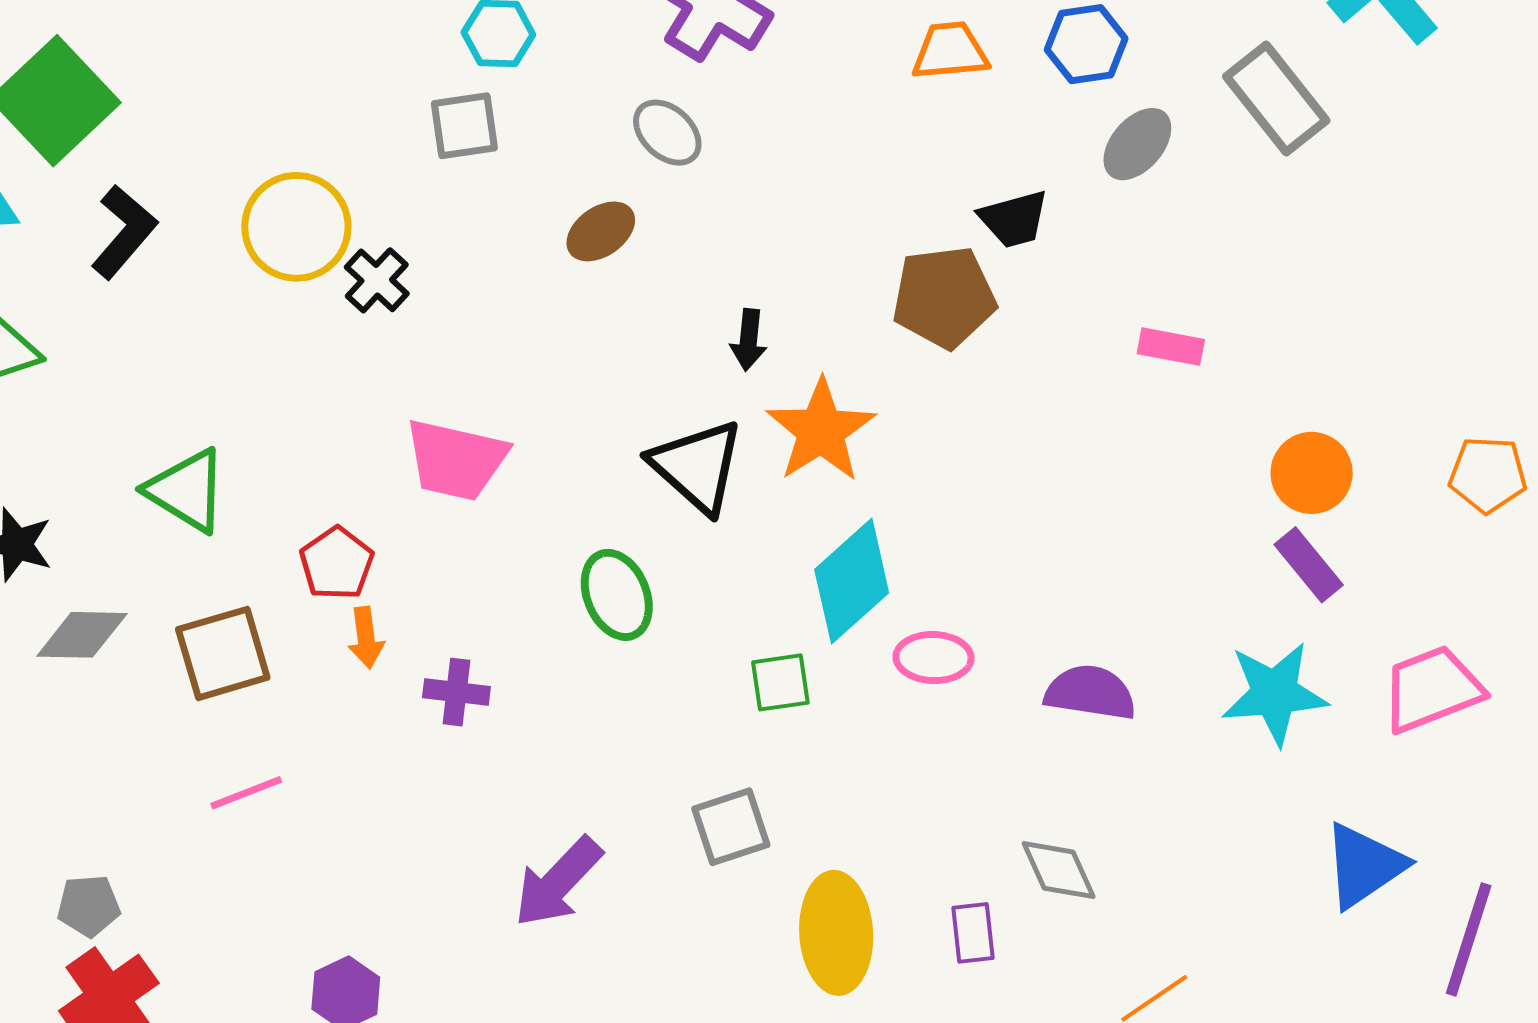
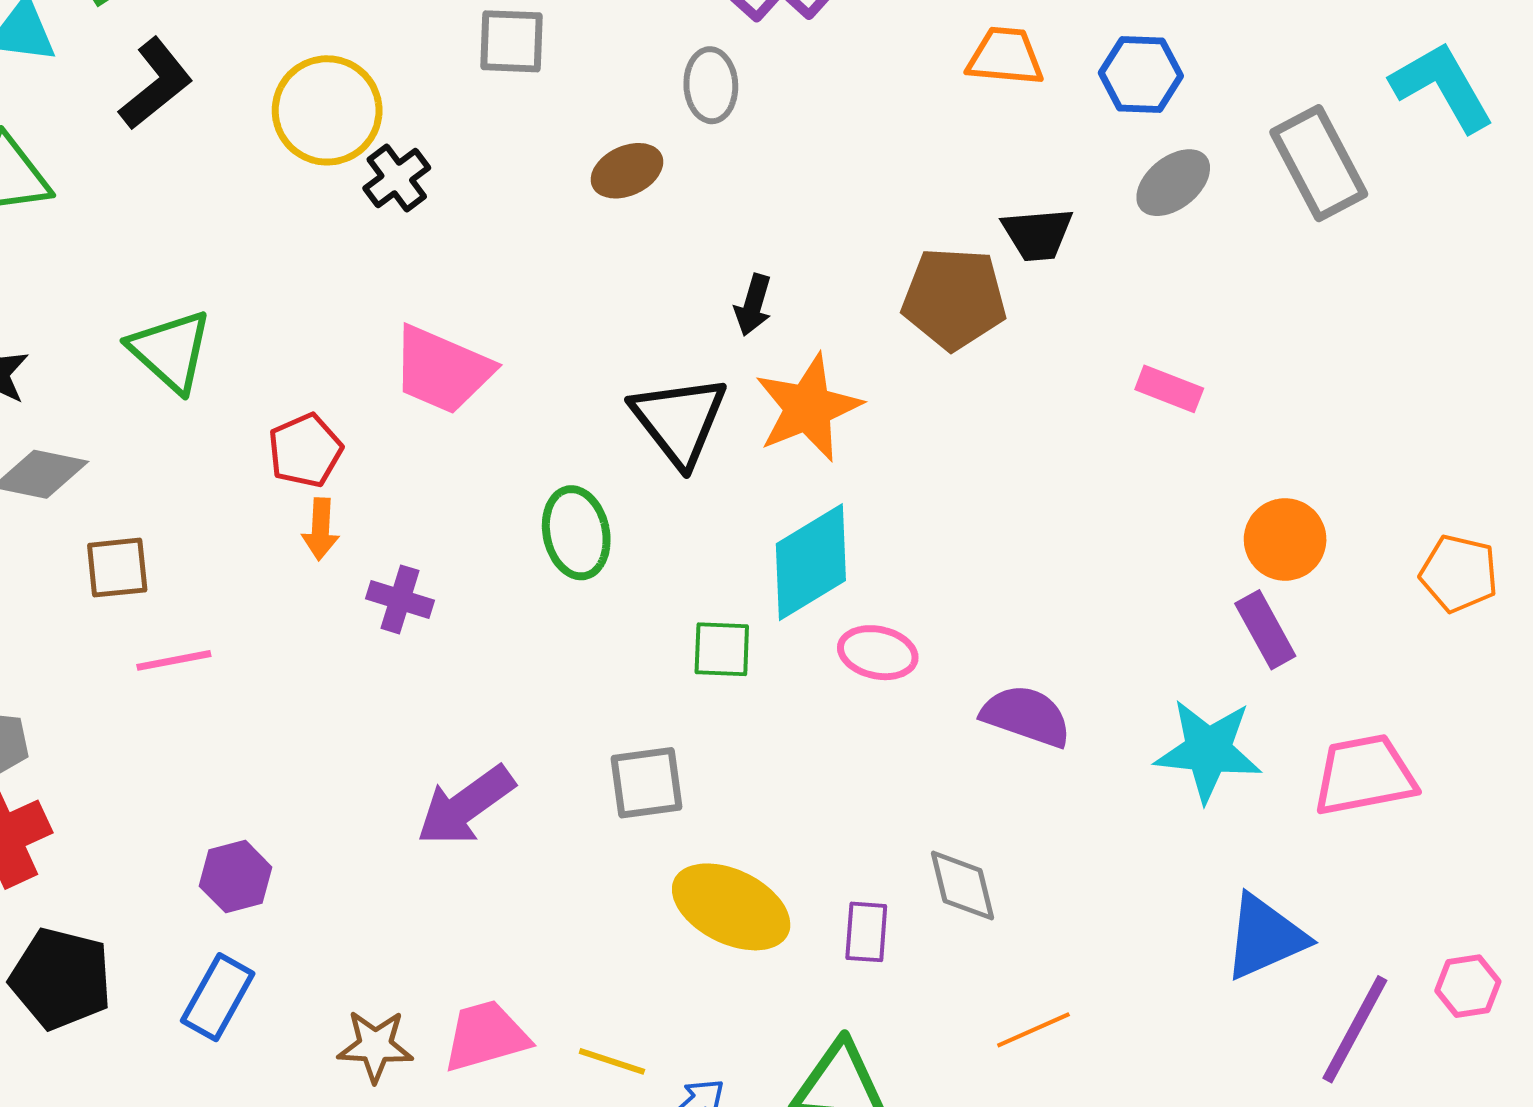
gray ellipse: (667, 133) -> (711, 85), turned 34
brown square: (223, 653) -> (117, 568), moved, size x0.7
yellow ellipse: (836, 933) -> (731, 907), turned -71

